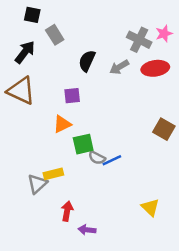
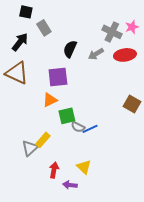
purple square: (72, 96) -> (58, 77), size x1.5
yellow rectangle: (53, 174) -> (43, 140), turned -35
yellow triangle: (150, 207) -> (84, 167), moved

